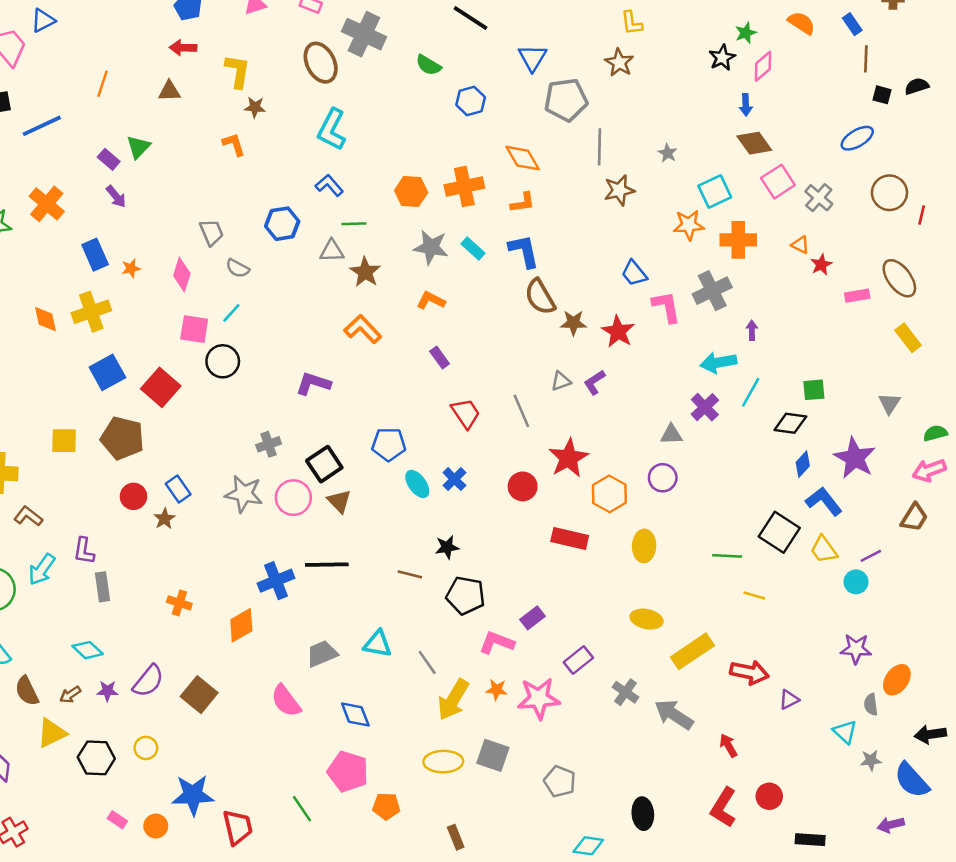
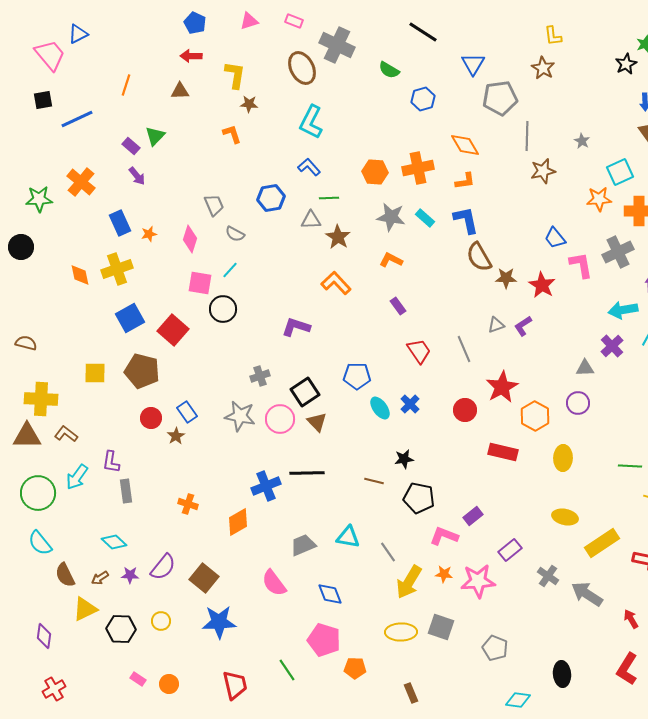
blue star: (193, 795) -> (219, 622), moved

